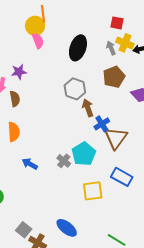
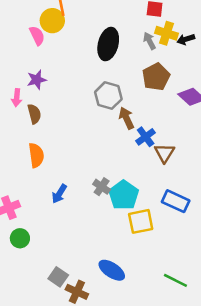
pink semicircle: (38, 41) -> (37, 36), moved
brown triangle: (116, 138) -> (164, 153), size x0.7
cyan pentagon: (84, 154) -> (124, 195), moved
blue arrow: (30, 164) -> (59, 194), turned -84

